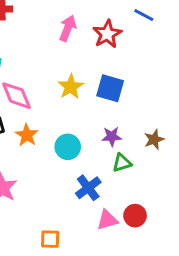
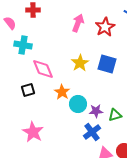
orange star: (27, 135) -> (62, 92), moved
purple star: (112, 137) -> (96, 111), moved

